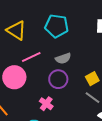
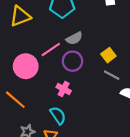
yellow triangle: (16, 30) -> (20, 16), turned -45
pink line: (31, 57) -> (51, 50), moved

